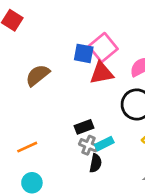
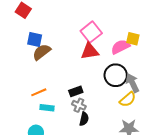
blue square: (84, 53) -> (35, 39), moved
cyan rectangle: (104, 144) -> (47, 108), moved, turned 32
orange line: (27, 147) -> (39, 92), moved

